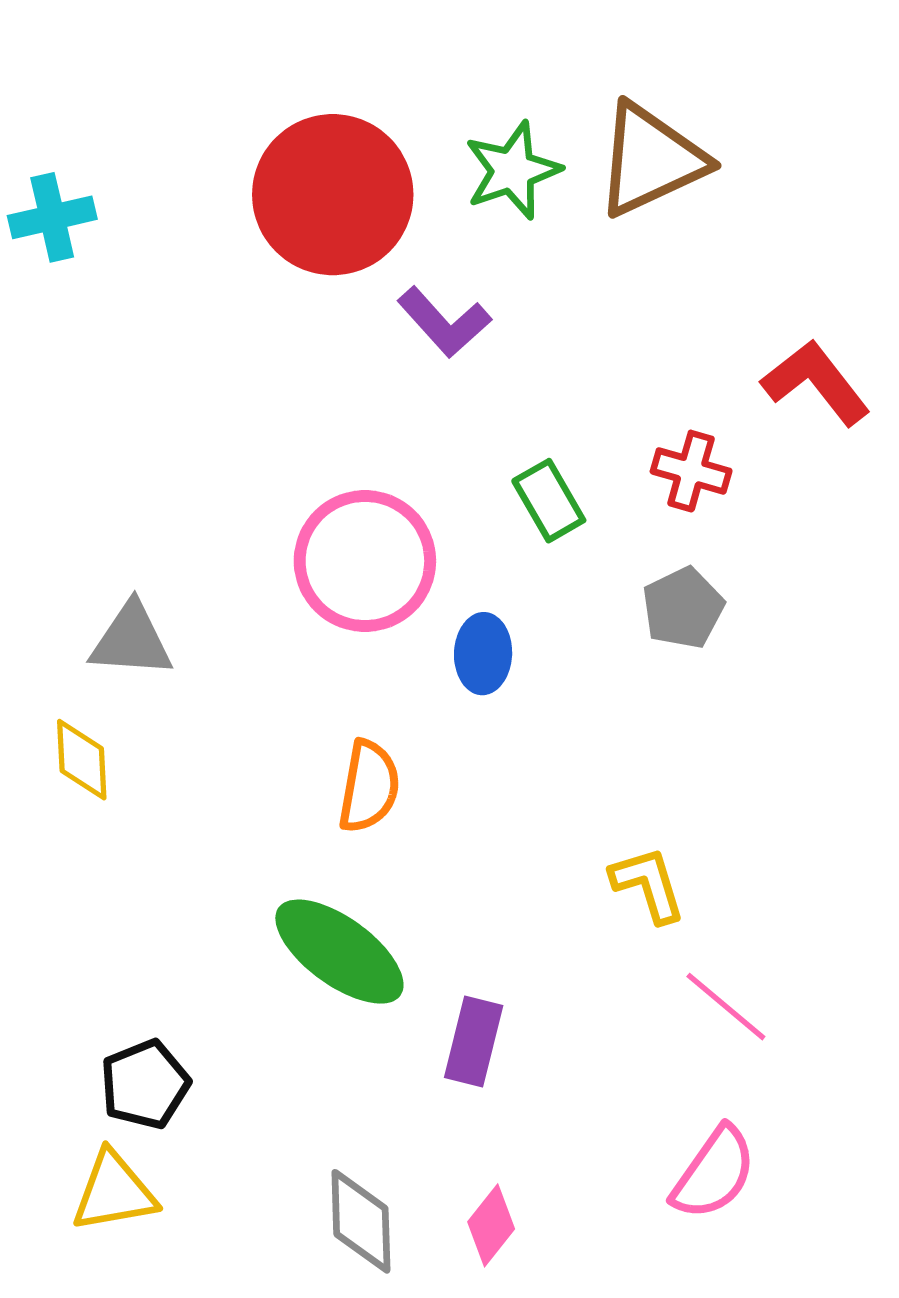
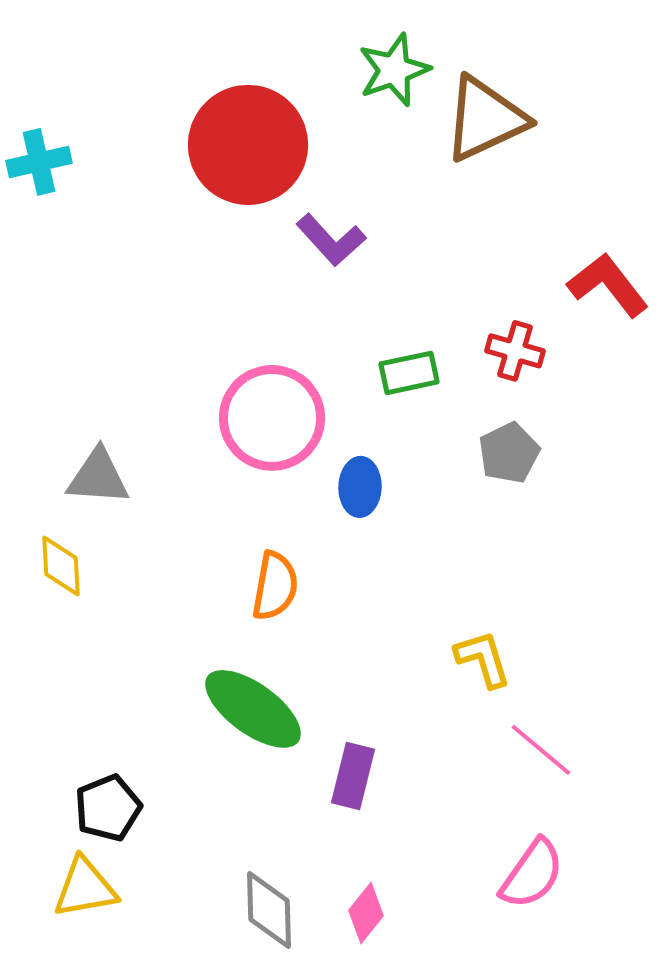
green star: (513, 170) -> (394, 70), moved
green rectangle: (549, 501) -> (409, 373), turned -72

